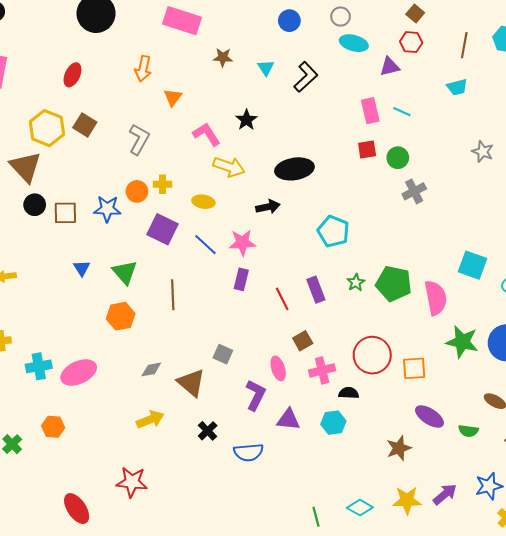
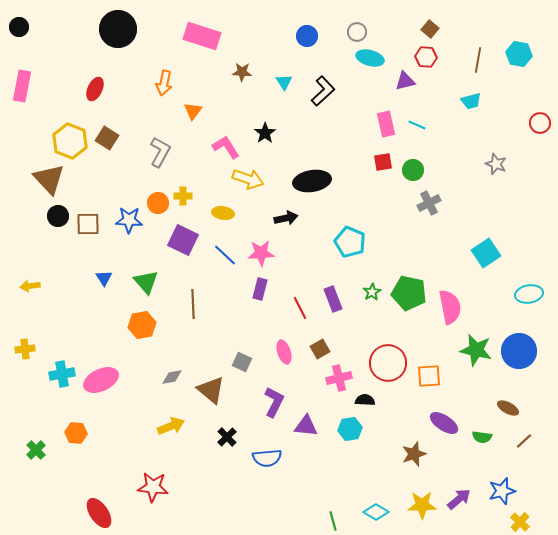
cyan square: (472, 265) -> (486, 253), moved, turned 36
pink ellipse: (278, 368) -> (284, 352), moved

